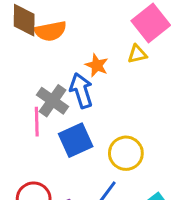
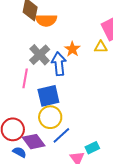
gray cross: (53, 101) -> (40, 55), moved
yellow circle: (126, 153) -> (50, 117), moved

